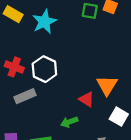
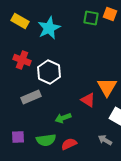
red cross: (14, 67) -> (22, 60), moved
green arrow: (69, 122) -> (63, 118), moved

